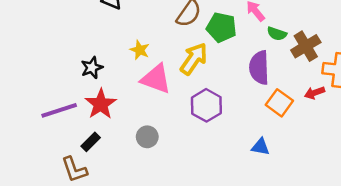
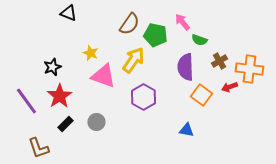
brown cross: (306, 46) -> (219, 61), moved, size x0.7
purple line: (59, 110) -> (26, 101), turned 72
black rectangle: (91, 142) -> (65, 124), moved

